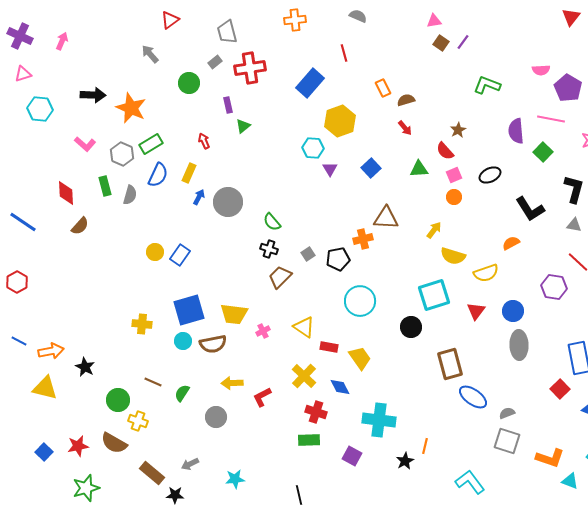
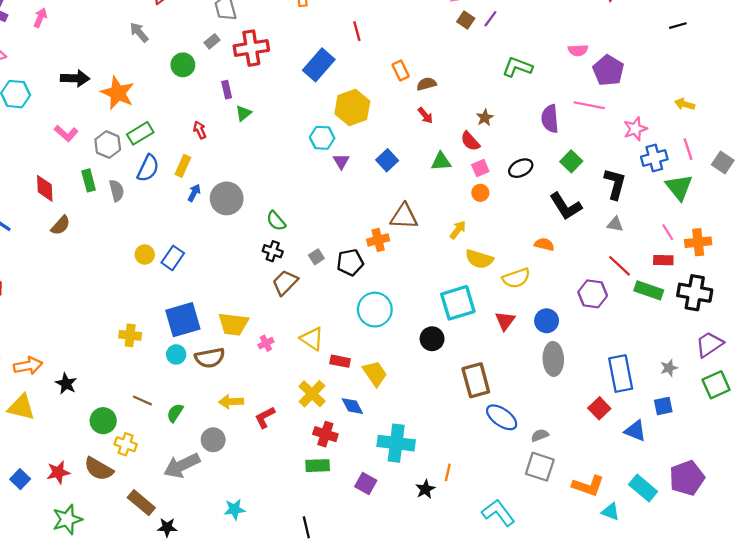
green square: (543, 152) -> (571, 161), moved
gray semicircle: (130, 195) -> (117, 191), turned -30
orange semicircle: (511, 243) -> (544, 244), turned 42
gray arrow: (190, 464) -> (182, 466), moved, size x1.8

